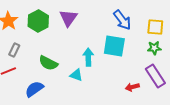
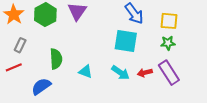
cyan arrow: (88, 57) -> (120, 73), moved, turned 126
green semicircle: (48, 63) -> (56, 59), turned -120
red arrow: (132, 87) -> (145, 73), moved

